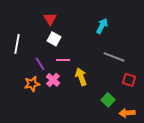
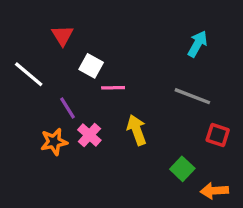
red triangle: (50, 19) -> (62, 35), moved
cyan arrow: (102, 26) -> (197, 44), moved
white line: (17, 44) -> (29, 74), turned -60
pink line: (63, 60) -> (113, 88), moved

